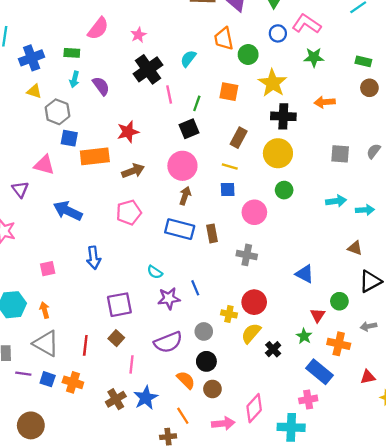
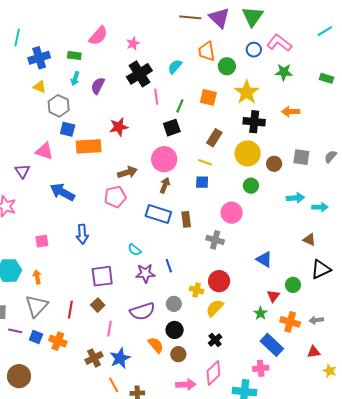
purple semicircle: (101, 86) -> (98, 86), turned -120
brown circle: (369, 88) -> (274, 164), moved
brown arrow: (133, 171) -> (127, 172), moved
pink circle: (254, 212) -> (232, 213), moved
gray arrow: (368, 326) -> (316, 320), moved
gray triangle: (46, 343) -> (37, 306), turned 40
black cross: (273, 349) -> (215, 340), moved
orange line: (183, 416) -> (114, 385), moved

